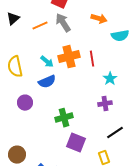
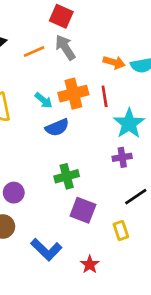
orange arrow: (99, 19) -> (114, 62), moved
cyan star: (110, 79) -> (129, 123), size x1.6
blue semicircle: (47, 82) -> (57, 127), moved
purple circle: (25, 103) -> (14, 193), moved

